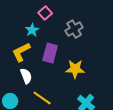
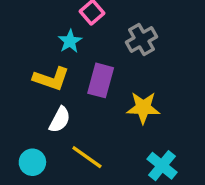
yellow L-shape: (21, 52) -> (51, 79), turned -135
white semicircle: (26, 76) -> (60, 120), turned 49

